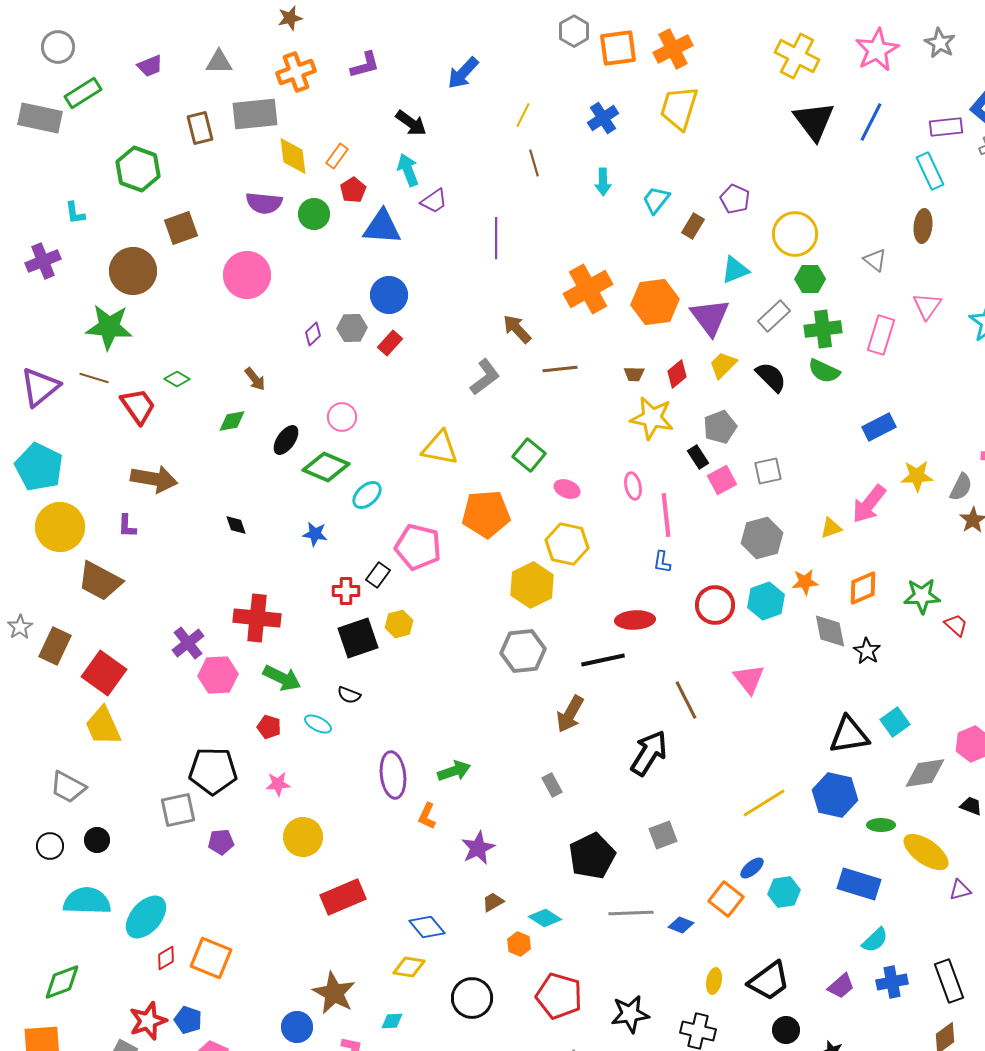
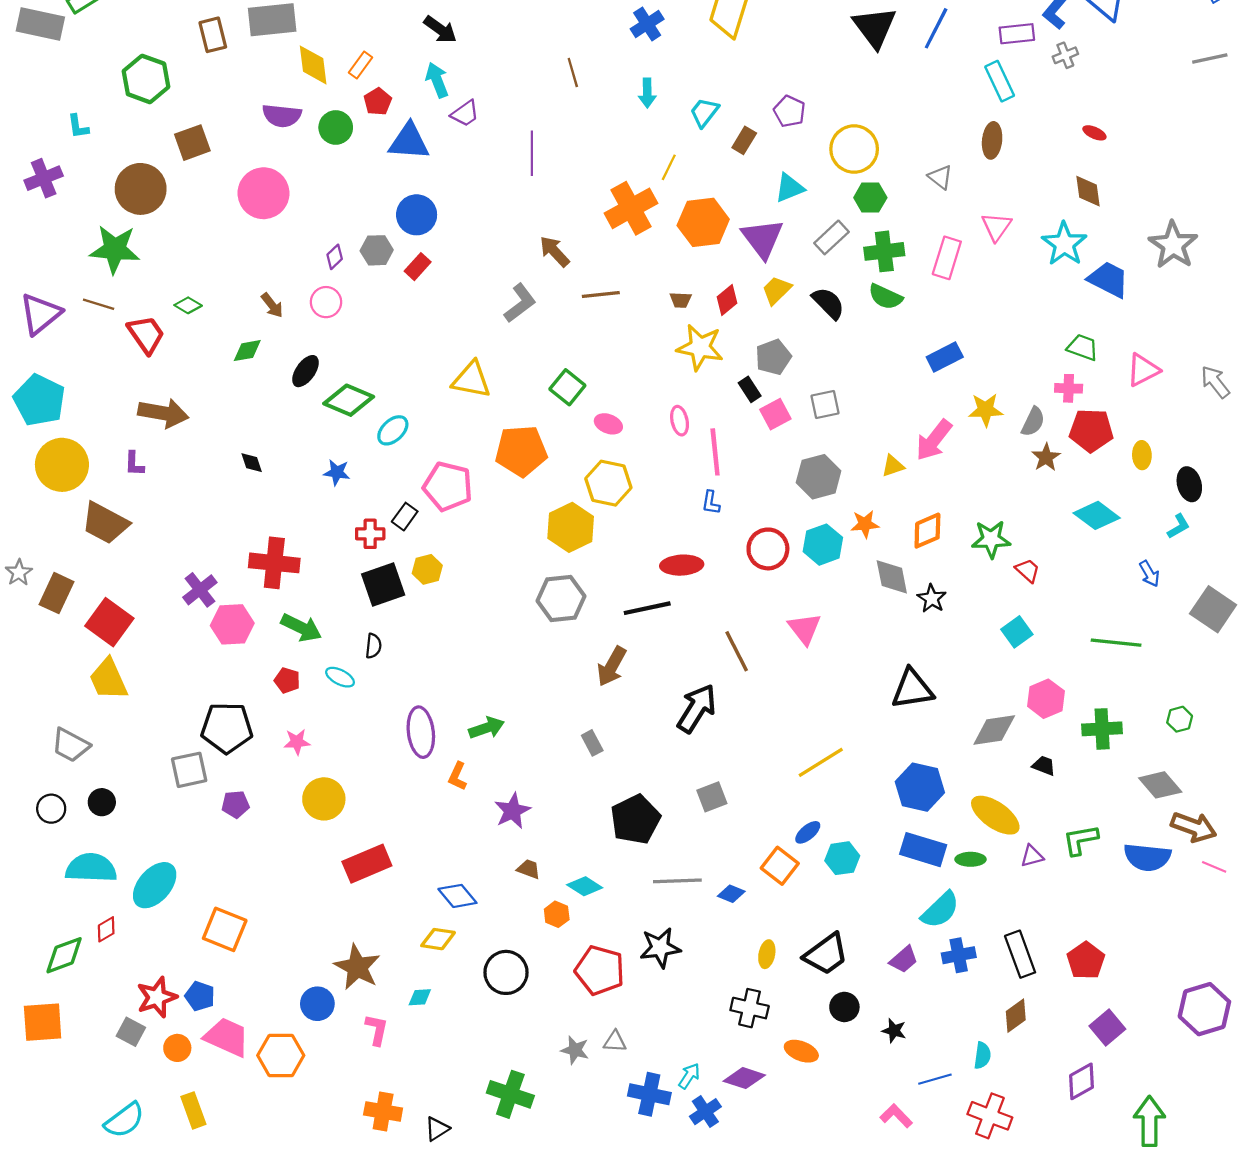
yellow line: (523, 115) -> (669, 167), moved
pink circle: (342, 417) -> (326, 302), moved
black semicircle: (349, 695) -> (373, 646), turned -105
cyan square: (895, 722) -> (1017, 632), moved
blue hexagon: (835, 795) -> (920, 787), moved
green ellipse: (881, 825) -> (971, 859), moved
brown trapezoid: (493, 902) -> (529, 869), turned 50
cyan semicircle: (875, 940) -> (940, 910), size x1.4
red diamond: (166, 958) -> (106, 929), moved
black star: (630, 1014) -> (660, 948), moved

